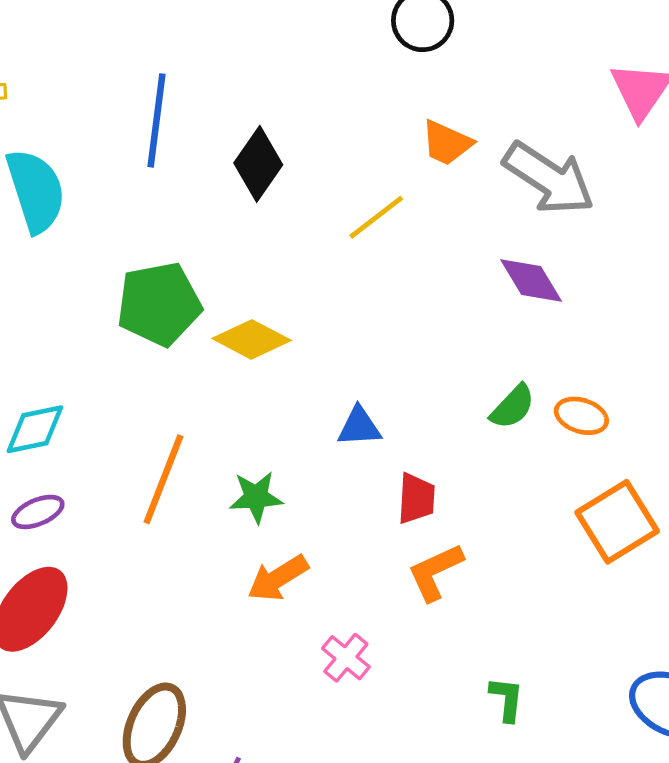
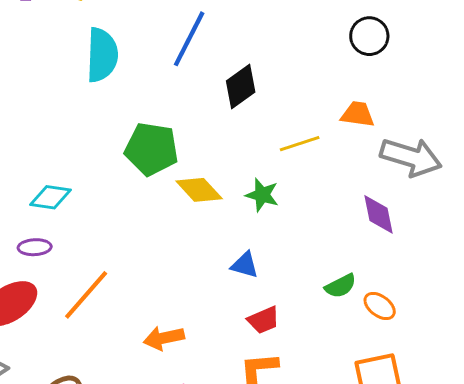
orange trapezoid: (447, 143) -> (358, 114), turned 144
gray arrow: (549, 178) -> (411, 157), turned -36
orange line: (163, 479) -> (86, 295), moved
green star: (256, 497) -> (262, 195), moved
red trapezoid: (416, 498) -> (263, 320), turned 44

